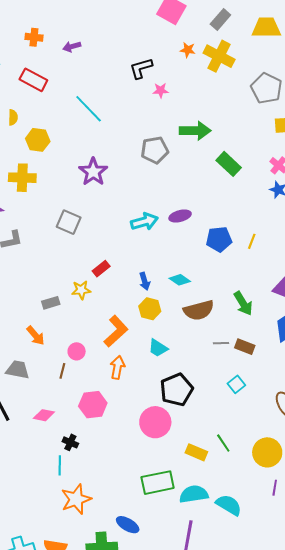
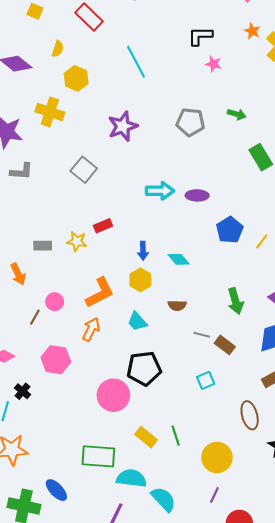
green arrow: (195, 131) -> (237, 114), size x0.6
blue pentagon: (219, 239) -> (230, 230), turned 30
brown semicircle: (199, 310) -> (177, 305), moved, size x0.6

